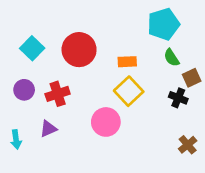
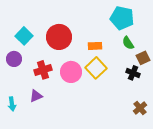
cyan pentagon: (163, 24) -> (122, 18), turned 30
purple circle: (24, 90) -> (14, 59), moved
pink circle: (106, 122) -> (71, 72), moved

